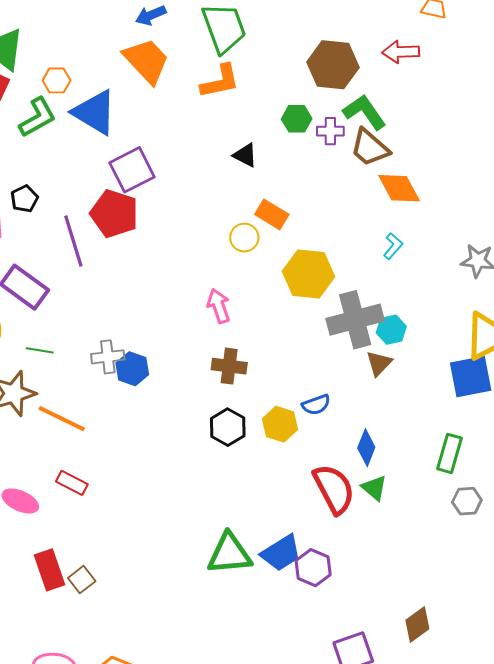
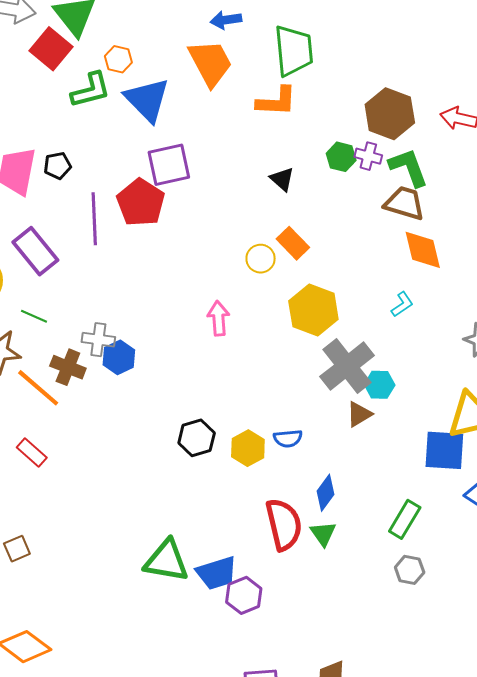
purple cross: (330, 131) -> (368, 156), moved
brown trapezoid: (370, 148) -> (405, 203), turned 141
gray cross: (355, 320) -> (347, 366), turned -38
brown cross: (229, 366) -> (68, 367), moved

